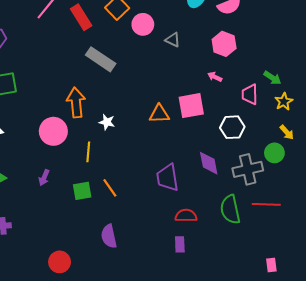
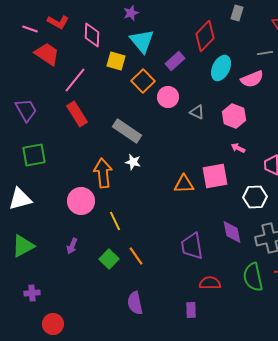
red rectangle: (81, 17) -> (77, 114), moved
pink hexagon: (224, 44) -> (234, 116), moved
white star: (107, 122) -> (133, 162), moved
yellow line: (88, 152) -> (115, 221), turned -30
green square: (82, 191) -> (109, 259), turned -36
purple rectangle: (180, 244) -> (191, 310), moved
red circle: (60, 262) -> (53, 324), moved

